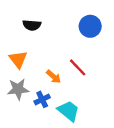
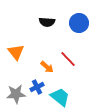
black semicircle: (32, 25) -> (47, 22), moved
gray star: (18, 89) -> (16, 94), moved

